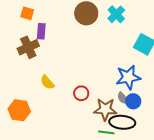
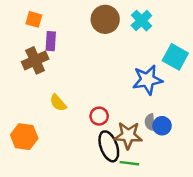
blue star: (128, 77) -> (147, 80), moved
gray semicircle: (123, 98) -> (150, 122), turned 40
black ellipse: (122, 122) -> (109, 146), moved, turned 65

